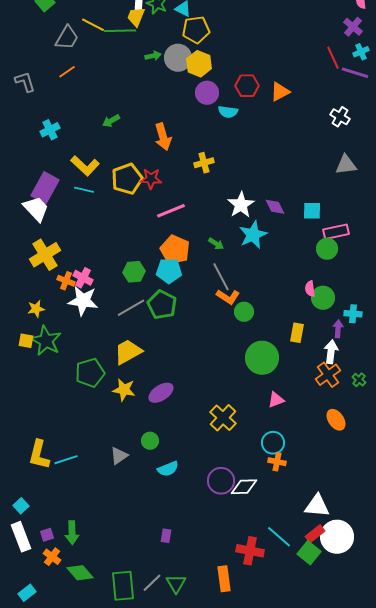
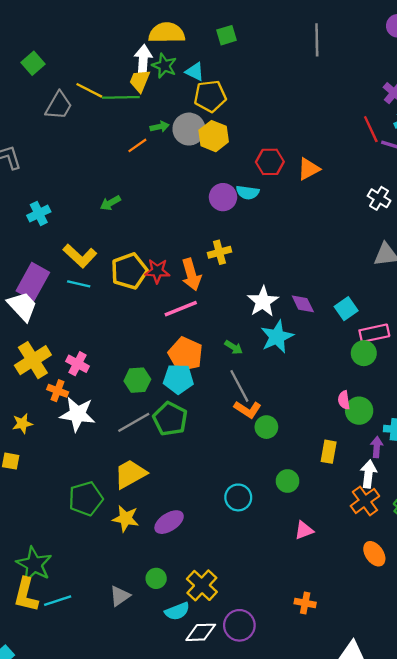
orange line: (67, 72) -> (137, 145), moved
purple circle: (207, 93) -> (223, 197), moved
orange arrow: (163, 137) -> (191, 275), moved
cyan square: (312, 211) -> (346, 309), turned -36
pink cross: (83, 278) -> (78, 364), moved
green star: (46, 341) -> (34, 564), moved
green circle: (262, 358) -> (288, 481), size x0.6
yellow cross: (223, 418) -> (202, 585), moved
cyan circle: (273, 443) -> (238, 497), moved
white diamond: (244, 487) -> (201, 632), moved

